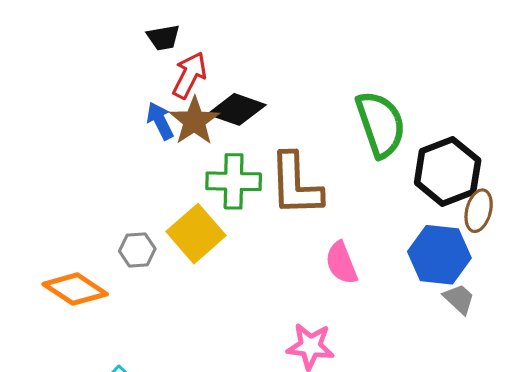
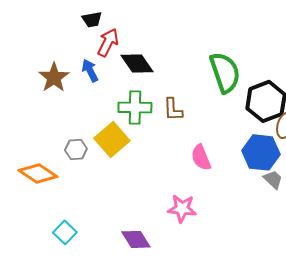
black diamond: (237, 109) -> (137, 63), turned 36
brown star: (194, 121) -> (54, 77), moved
brown L-shape: (296, 185) -> (173, 109), size x0.6

